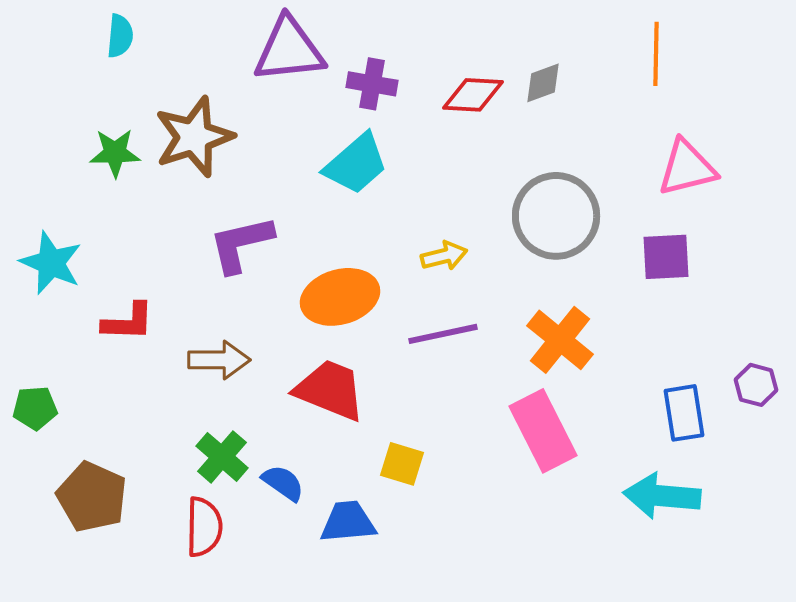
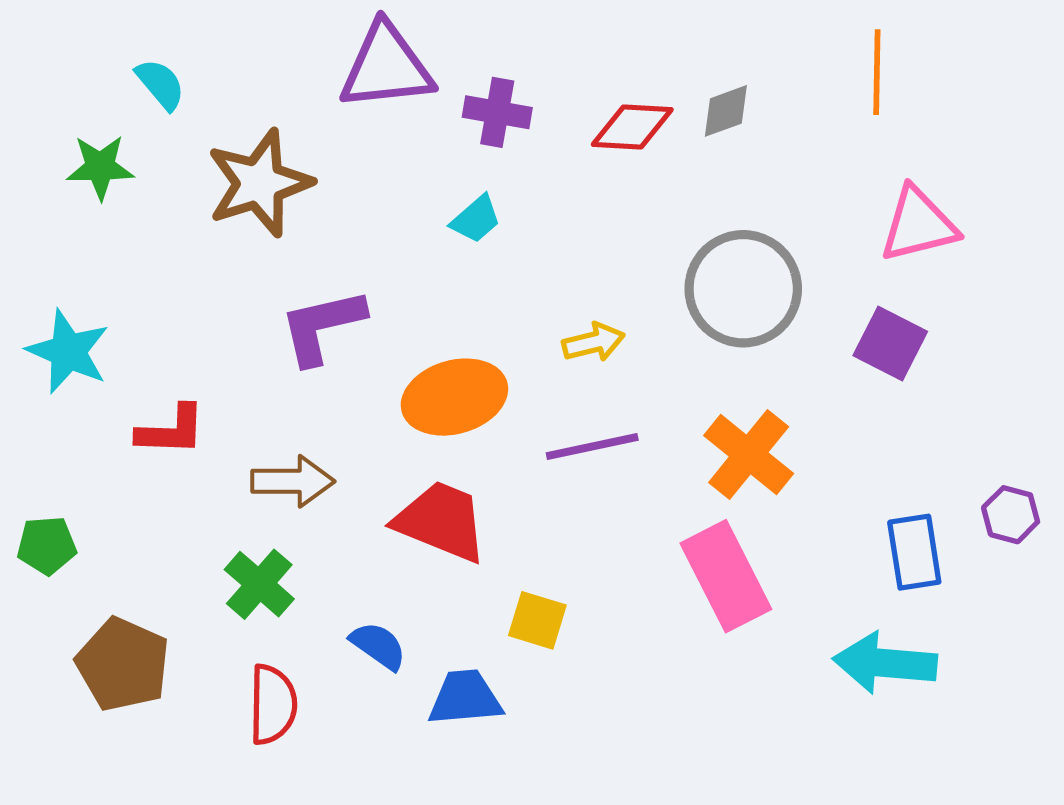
cyan semicircle: (120, 36) -> (160, 84), moved, turned -45
green star: (115, 153) -> (100, 167), moved
cyan trapezoid: (356, 164) -> (476, 219), size x0.6
purple square: (666, 257) -> (890, 344), turned 30
green cross: (222, 457) -> (259, 584), moved

